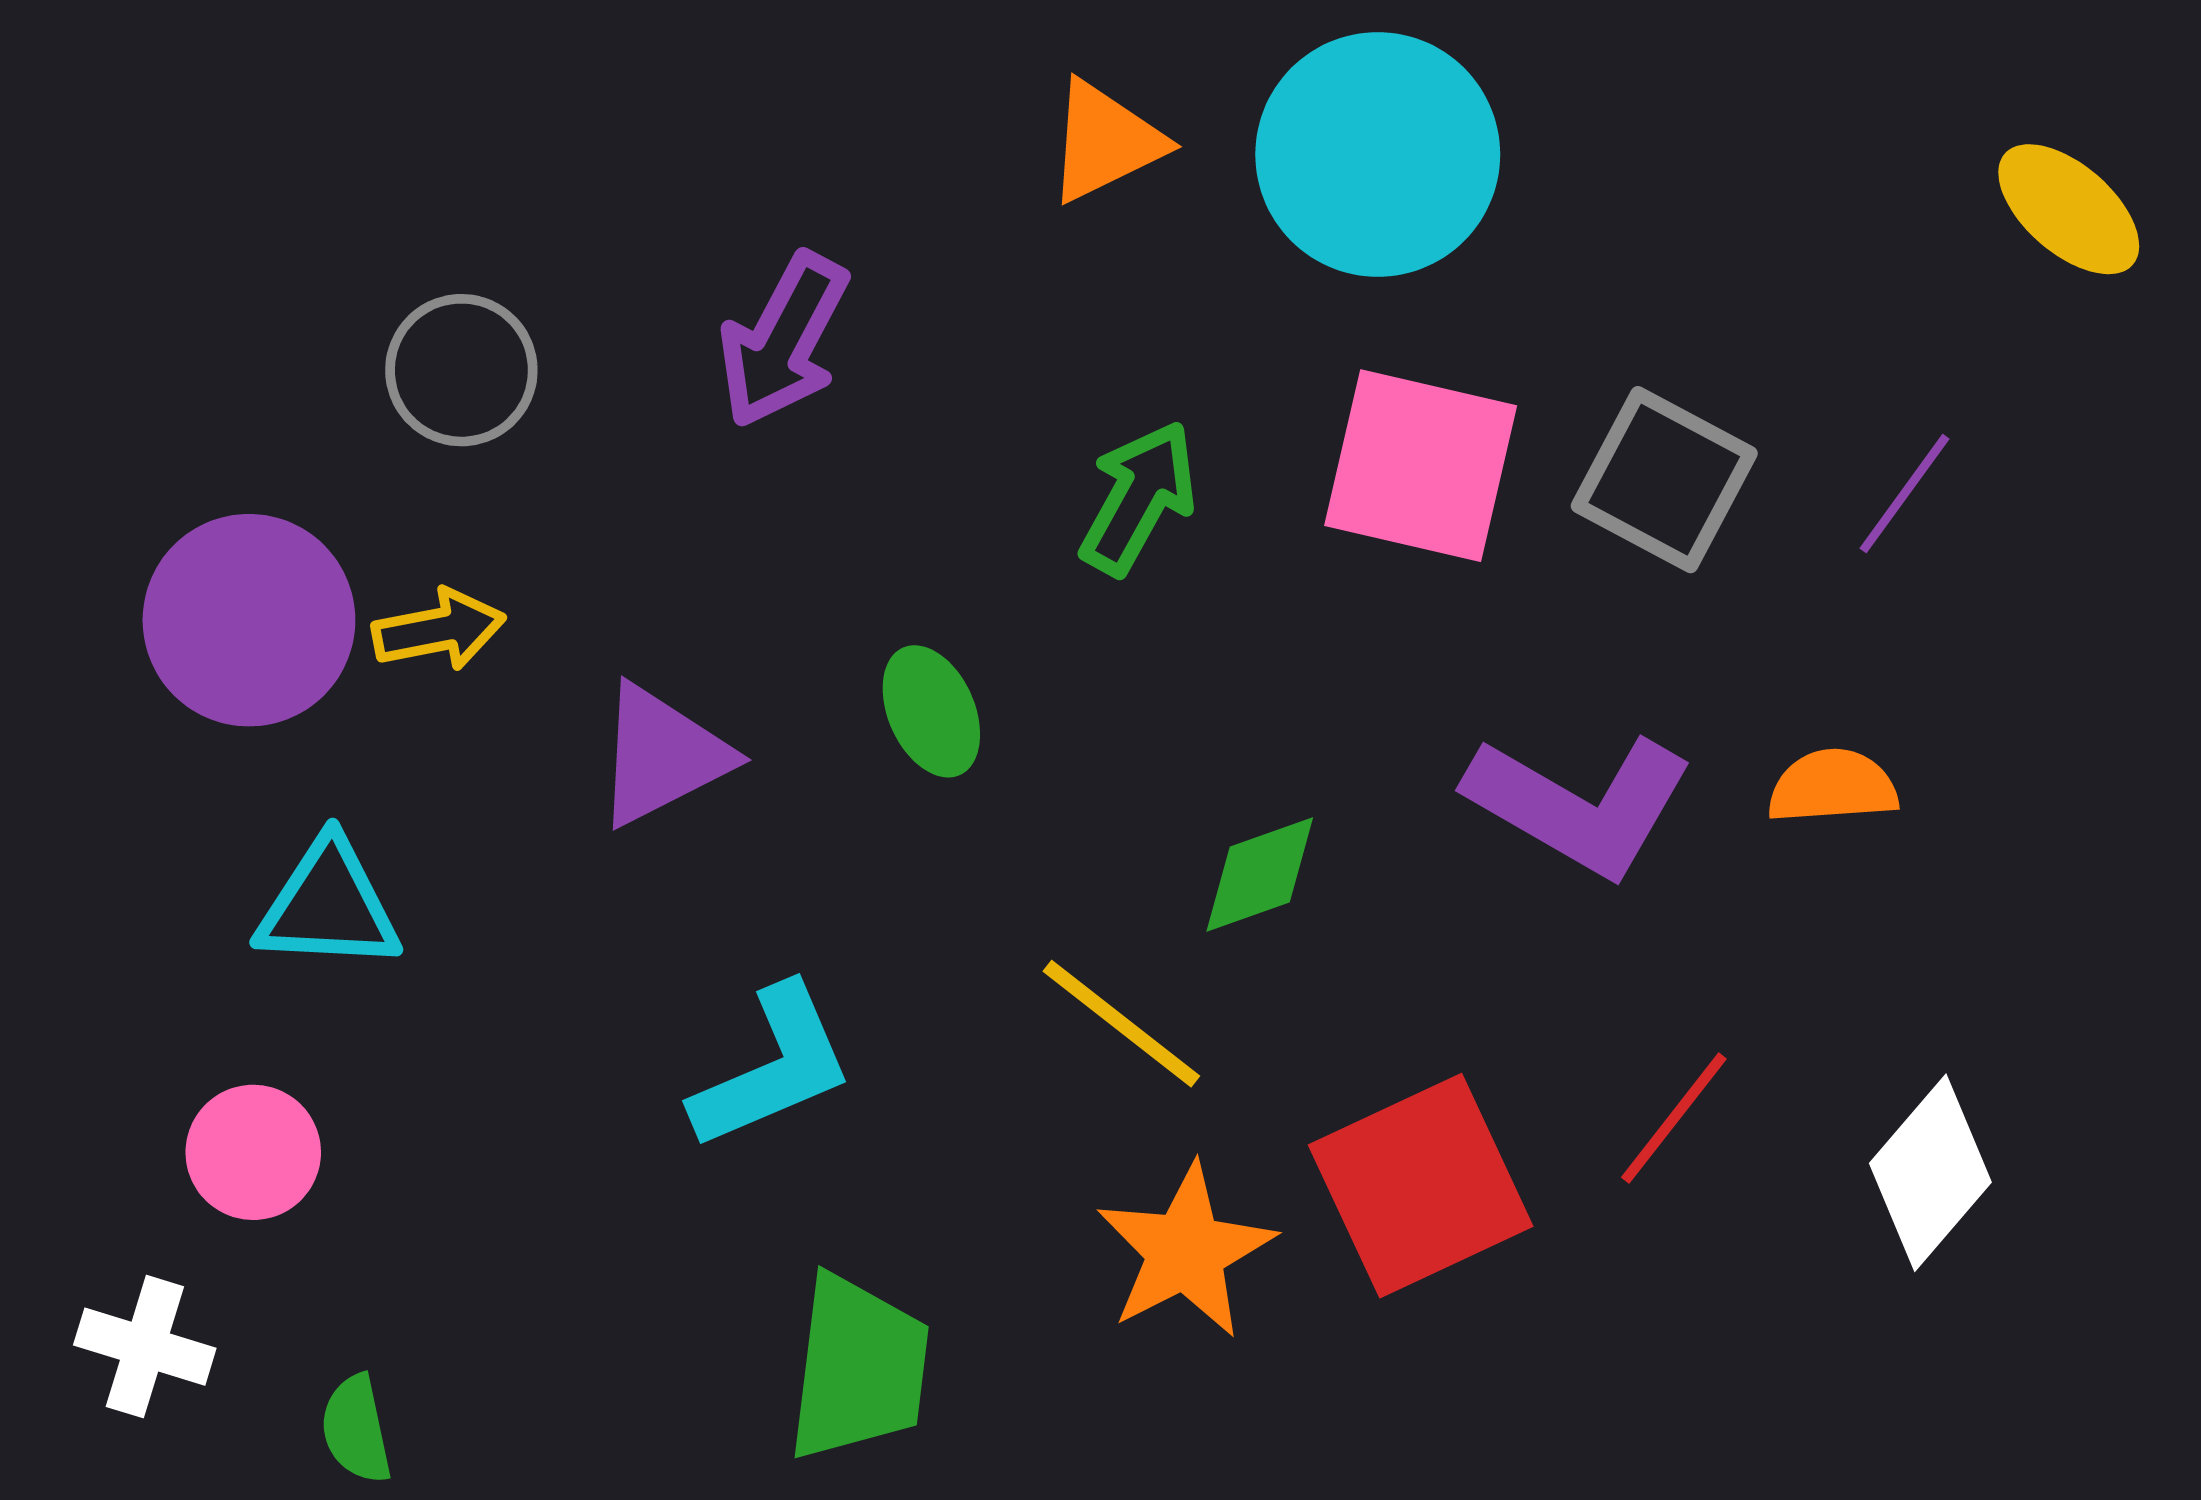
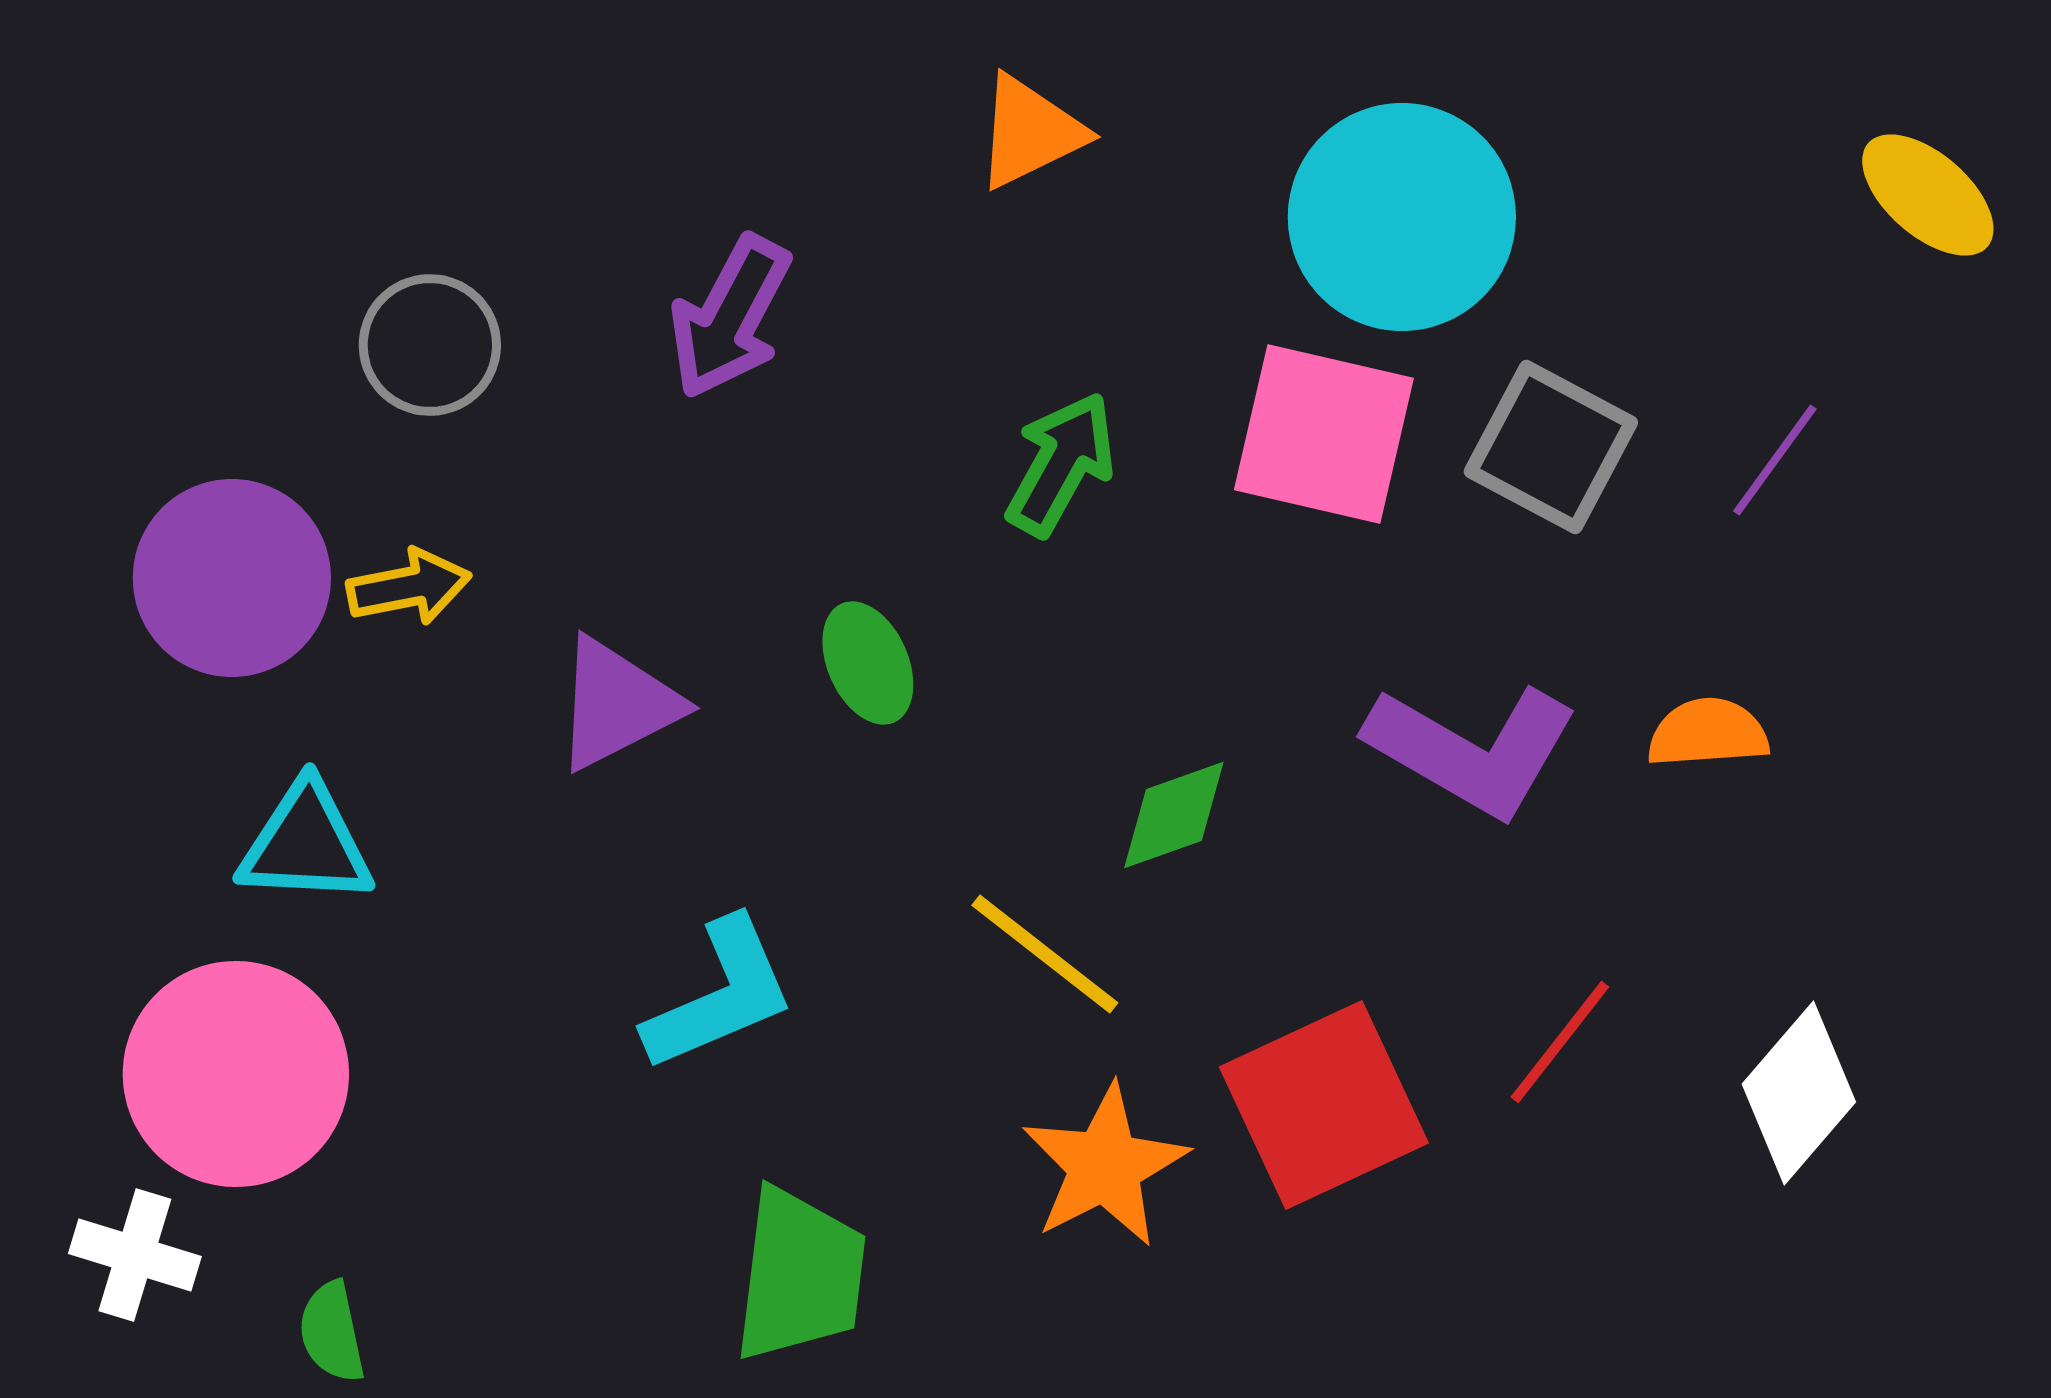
cyan circle: (1378, 154) -> (1402, 217), moved
pink circle: (253, 1152) -> (236, 1074), size x1.8

